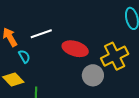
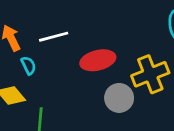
red ellipse: (75, 49) -> (98, 60), turned -35

